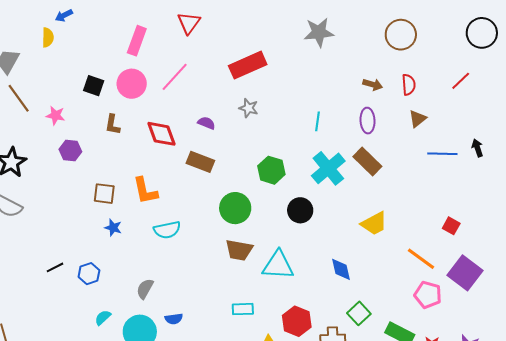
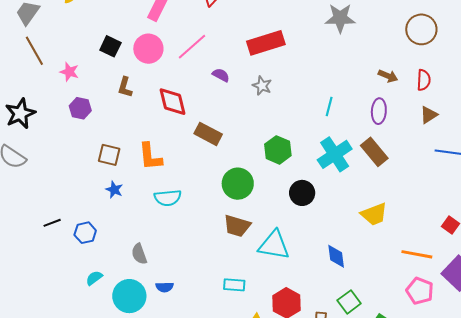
purple semicircle: (206, 123) -> (221, 75), moved
orange line: (421, 259) -> (417, 254), turned -32
gray semicircle: (145, 289) -> (139, 254), turned -55

